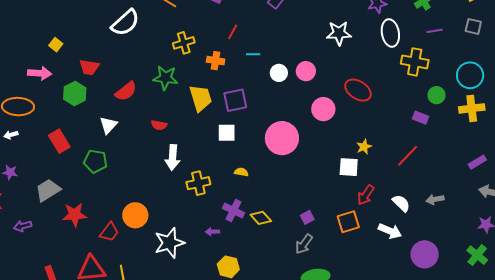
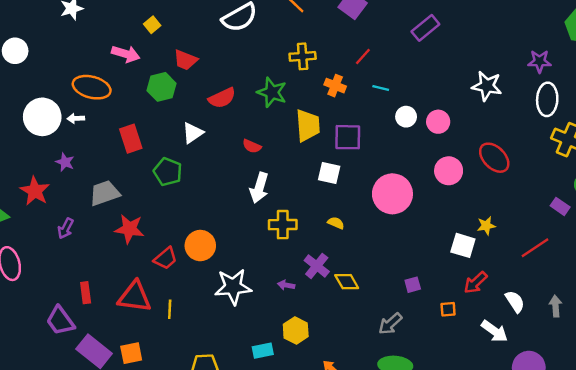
gray arrow: (435, 199) -> (556, 306), turned 84
purple square: (307, 217) -> (413, 285), moved
orange square: (348, 222) -> (448, 309), size x0.6
purple arrow: (23, 226) -> (66, 228), turned -60

